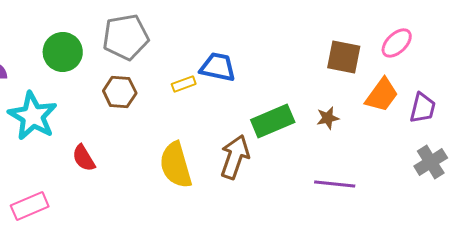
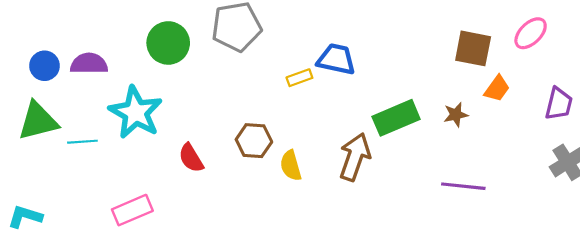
brown hexagon: (120, 92) -> (254, 141), moved
orange trapezoid: (382, 95) -> (497, 89), moved, size x0.7
yellow semicircle: (176, 165) -> (291, 166), size x0.6

